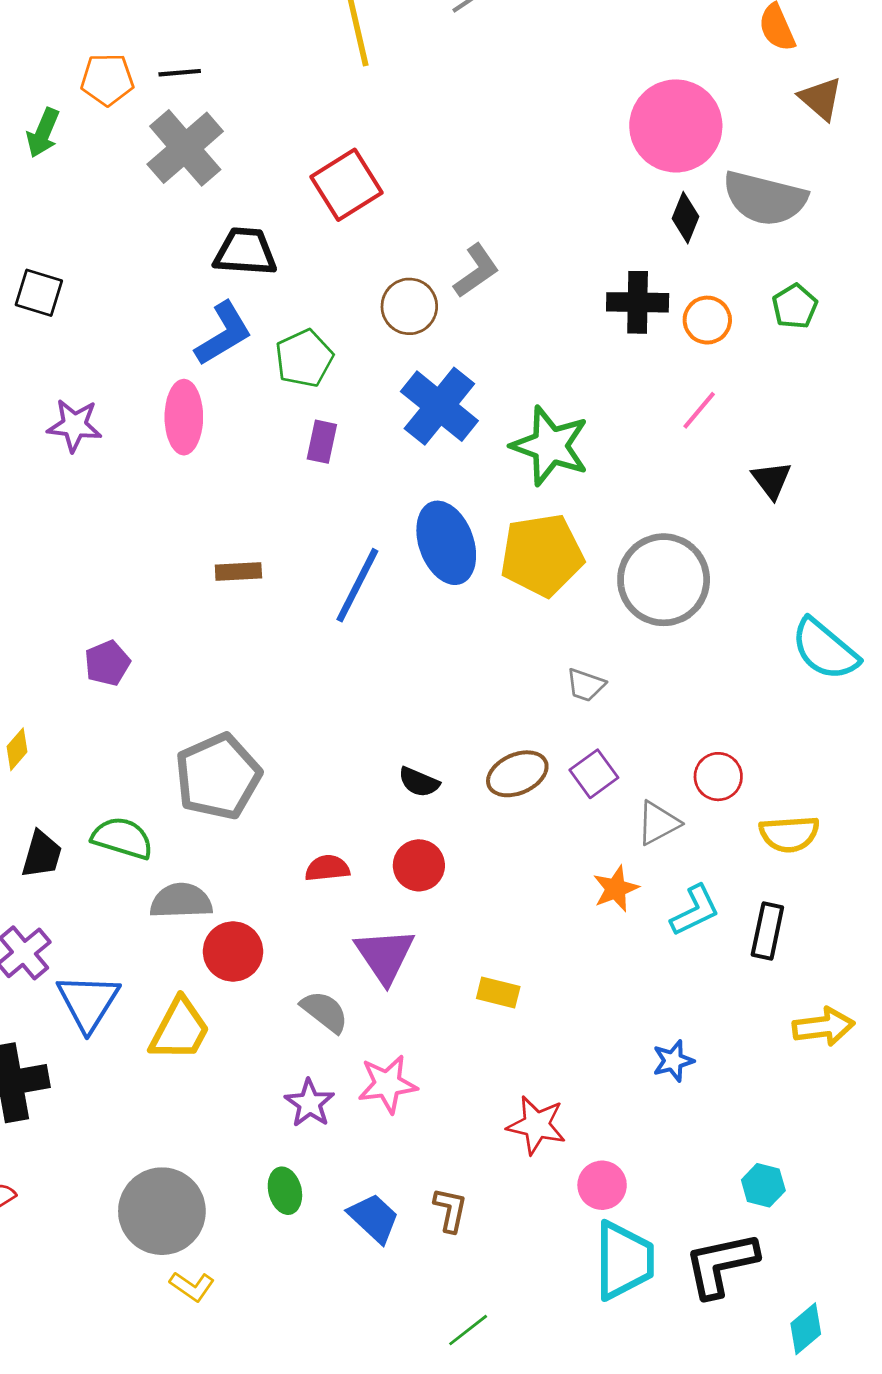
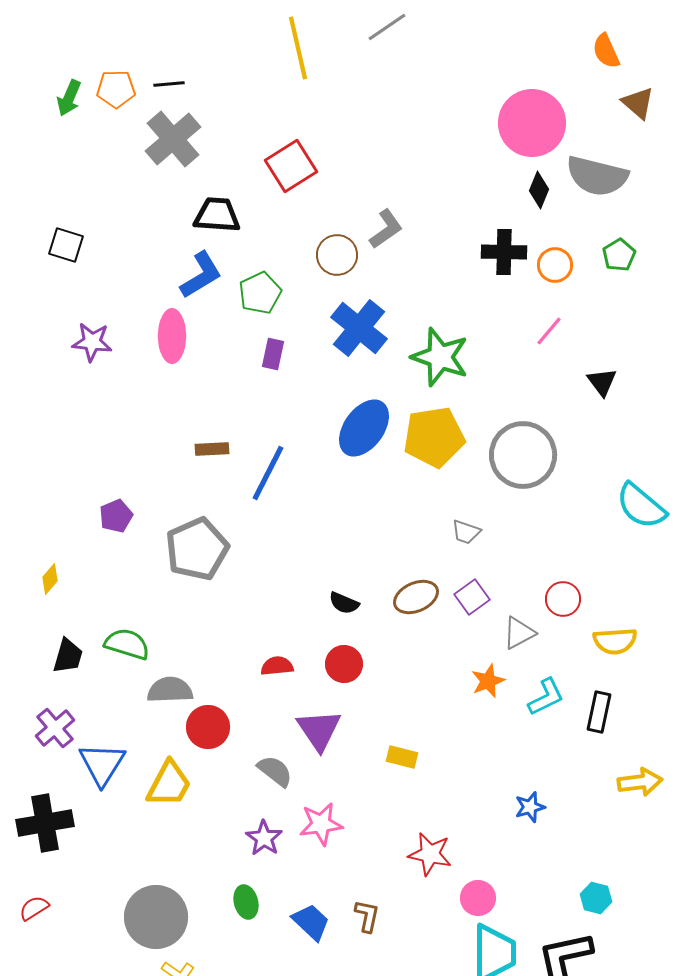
green arrow: (43, 133) -> (69, 98), moved
blue ellipse: (446, 543) -> (364, 428), turned 56
blue line: (357, 585) -> (268, 473), moved
gray pentagon: (218, 777) -> (197, 549), moved

